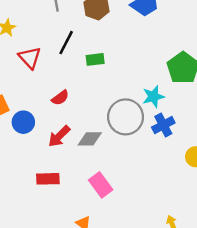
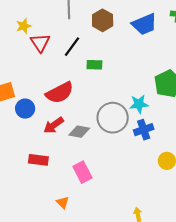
red triangle: (30, 58) -> (40, 43), moved
red semicircle: (60, 98) -> (60, 93), size x1.8

